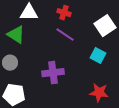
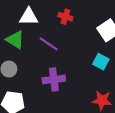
purple line: (65, 35) -> (49, 44), moved

